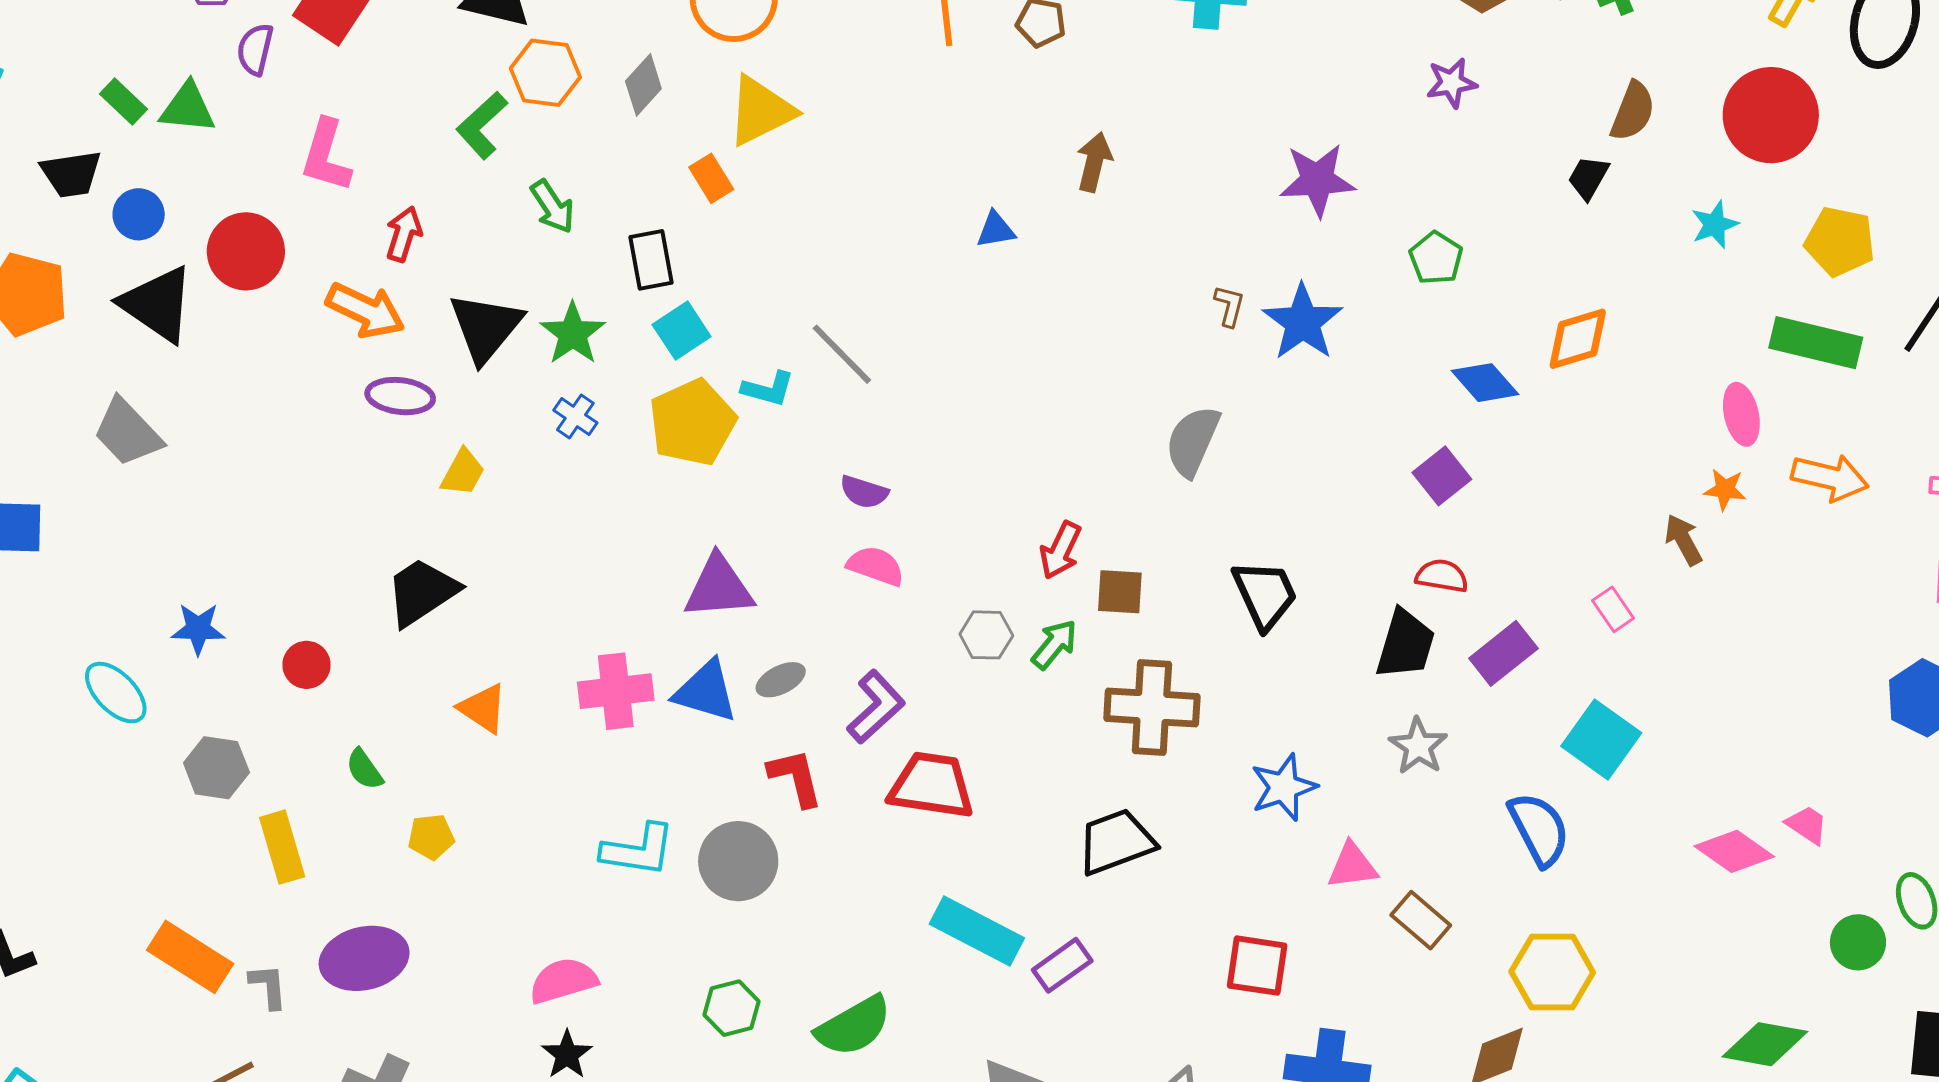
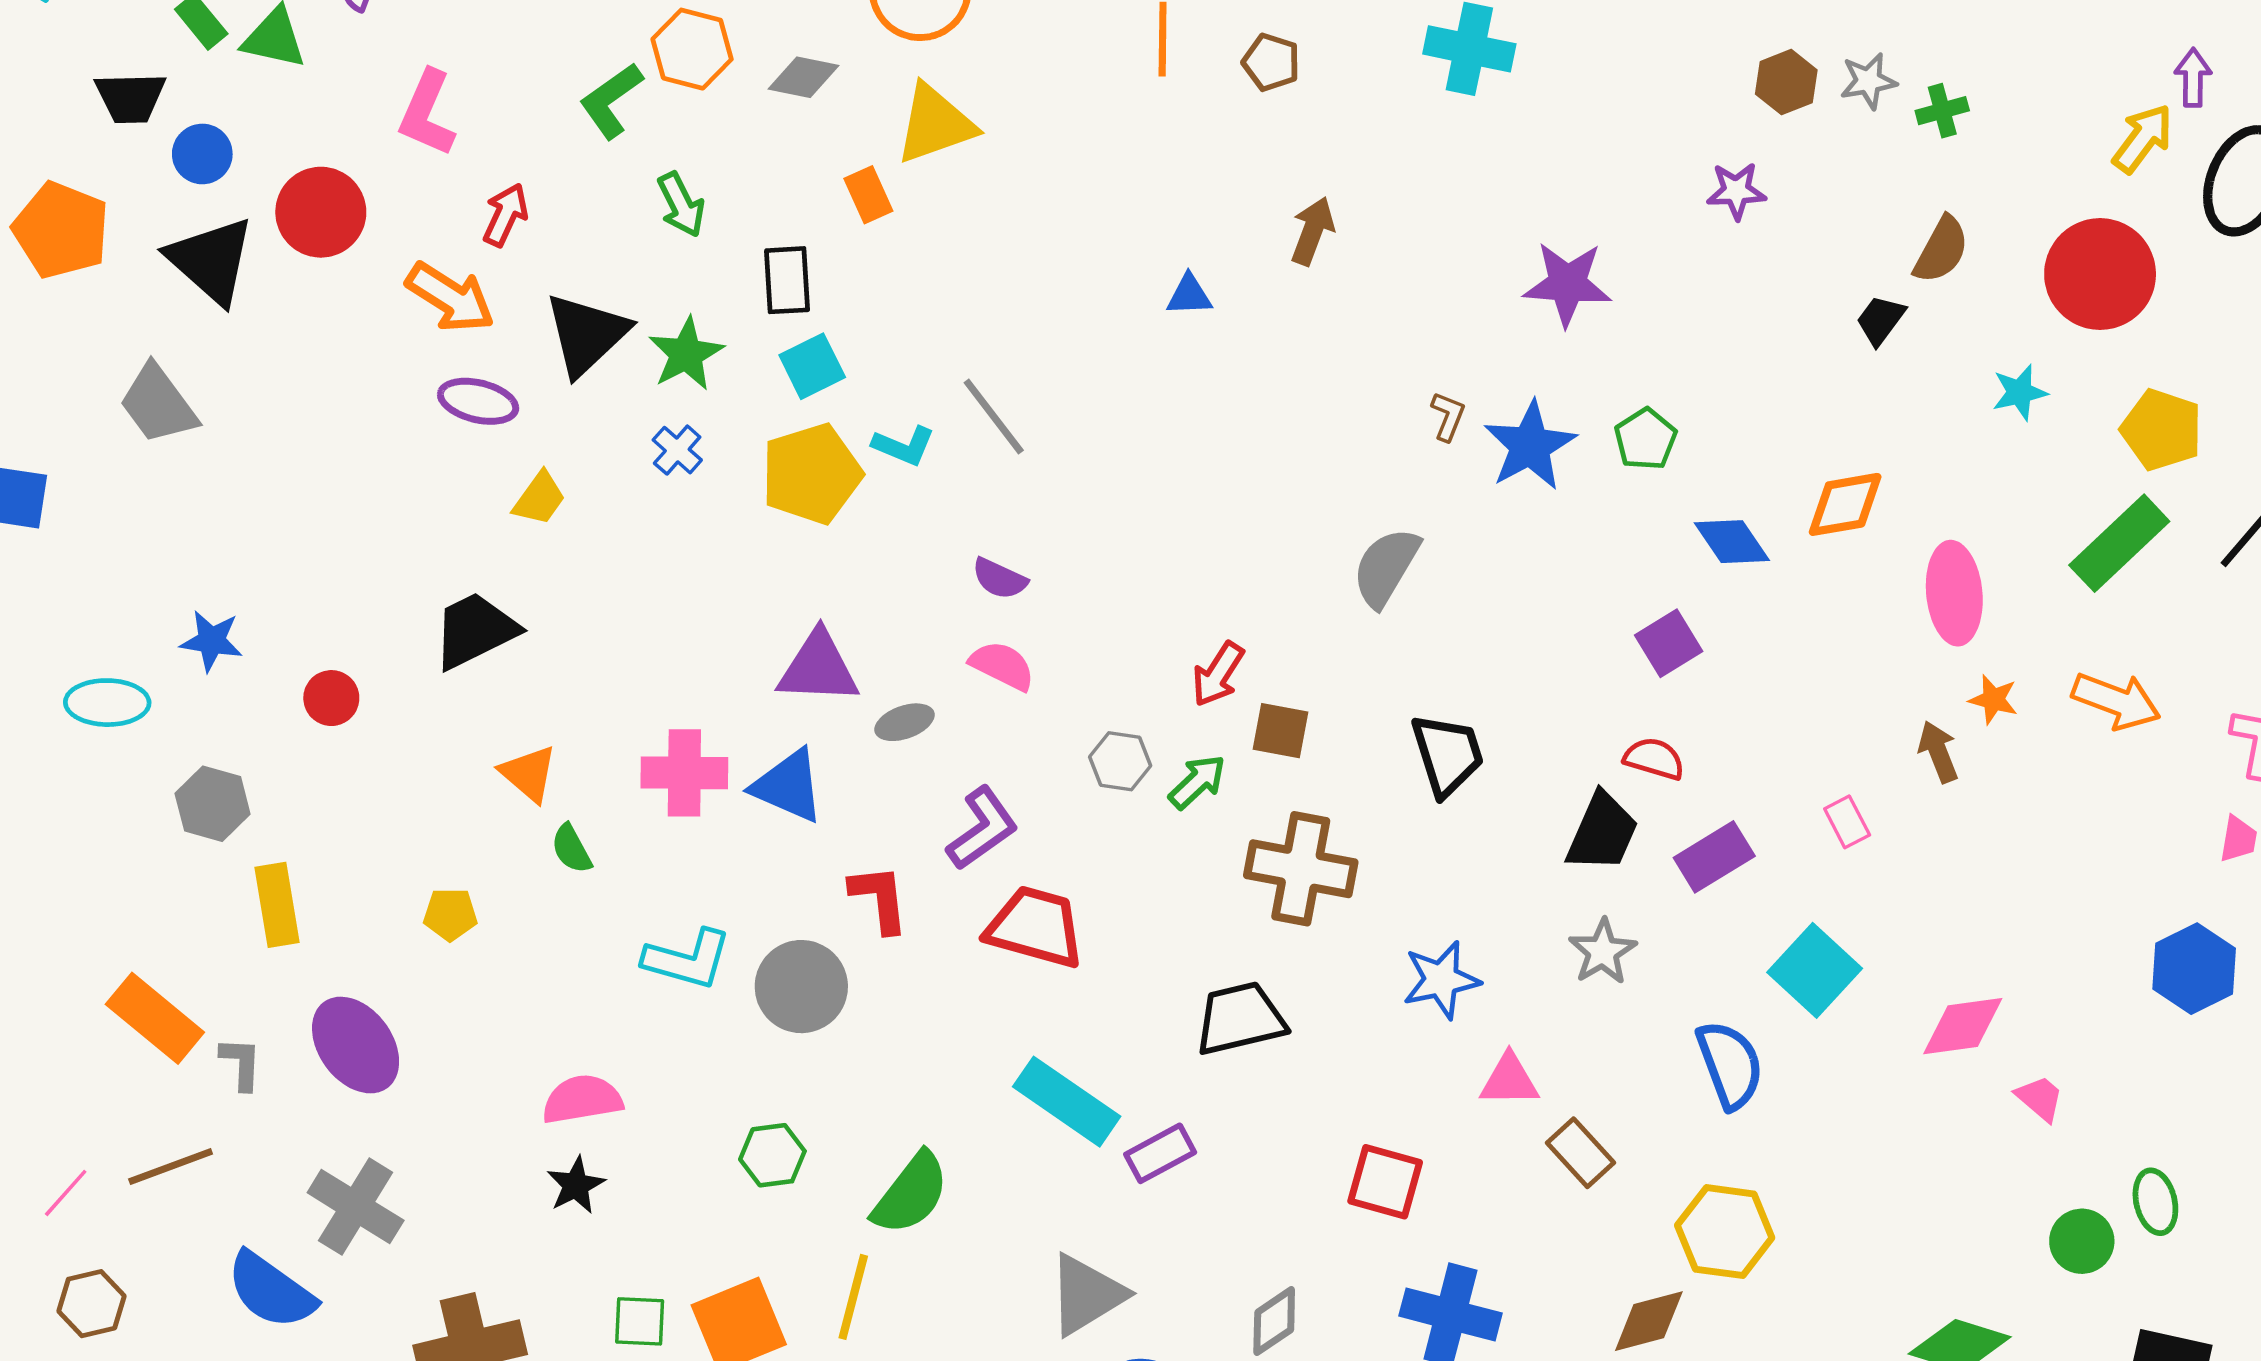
gray diamond: (643, 85) -> (804, 77), turned 52
green pentagon: (1436, 258) -> (1645, 439), moved
green rectangle: (1816, 343) -> (2119, 543), turned -64
pink ellipse: (1741, 414) -> (1954, 593), moved, size x1.4
gray ellipse: (781, 680) -> (904, 722), moved
cyan ellipse: (116, 693) -> (107, 703), turned -52
green semicircle: (364, 769) -> (571, 849), moved
pink diamond: (1734, 851) -> (1963, 1026), moved, turned -50
purple ellipse: (364, 958) -> (356, 1045), turned 60
green semicircle: (854, 1026) -> (911, 1194), turned -30

